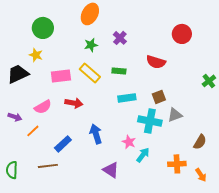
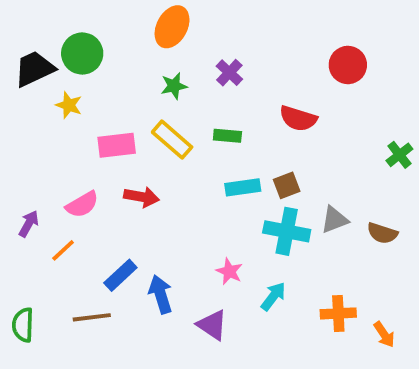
black trapezoid: (18, 74) -> (34, 69), moved
brown square: (159, 97) -> (287, 185), moved
purple arrow: (15, 117) -> (29, 224), turned -80
blue arrow: (96, 134) -> (161, 294), moved
pink star: (129, 142) -> (229, 271), moved
brown semicircle: (200, 142) -> (382, 233), moved, turned 77

